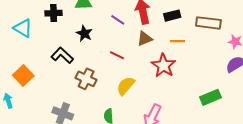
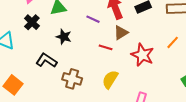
black cross: (54, 13) -> (32, 22), turned -35
orange line: (177, 41) -> (173, 42), moved, turned -40
red line: (117, 55) -> (106, 47), moved

